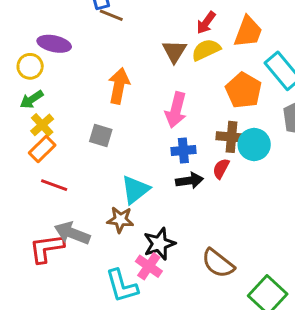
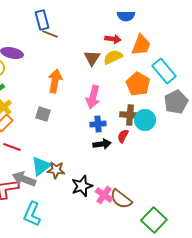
red arrow: (206, 23) -> (113, 39), turned -119
cyan triangle: (135, 190) -> (41, 166), moved
pink cross: (149, 266) -> (104, 195), moved
cyan L-shape: (122, 286) -> (32, 214), moved, turned 40

